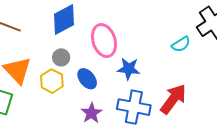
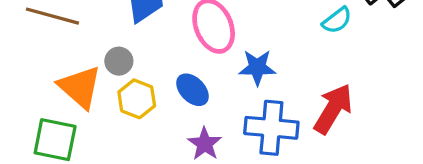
gray circle: (61, 57) -> (119, 61), moved

